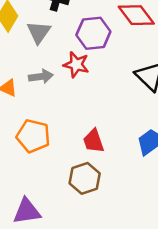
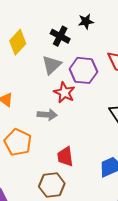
gray triangle: (39, 32) -> (52, 65), moved
gray arrow: (41, 76) -> (47, 115), moved

